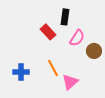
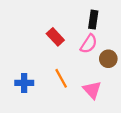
black rectangle: (65, 17) -> (93, 20), moved
pink triangle: (70, 82) -> (92, 90), moved, turned -30

